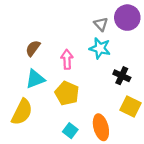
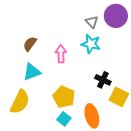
black cross: (122, 76) -> (103, 80), moved
yellow pentagon: (67, 93) -> (64, 97), moved

